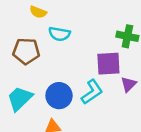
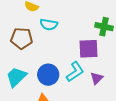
purple triangle: (129, 84) -> (97, 78), moved

